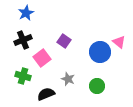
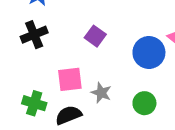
pink square: (42, 58) -> (70, 79), moved, turned 30
green cross: (23, 76) -> (34, 103), moved

